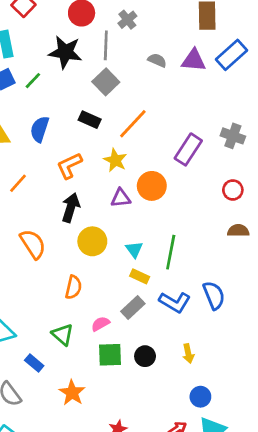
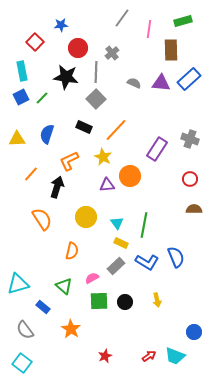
black arrow: (71, 208) -> (57, 187), moved
blue circle: (200, 397) -> (194, 332), moved

